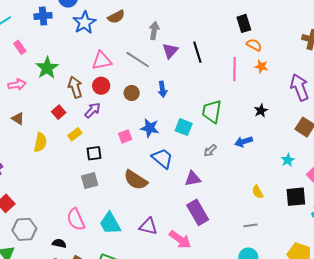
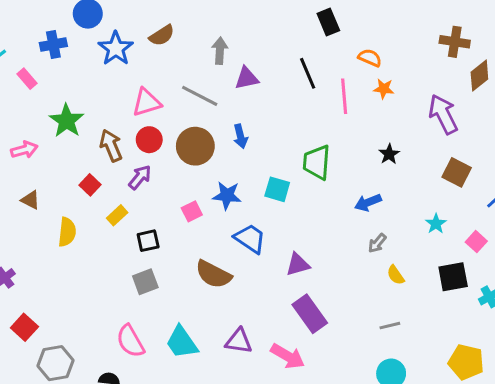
black rectangle: (244, 23) -> (328, 22), moved
pink rectangle: (20, 47) -> (27, 79), moved
purple triangle: (170, 51) -> (247, 78), turned 42
black line: (197, 52) -> (308, 73), moved
brown circle: (132, 93) -> (195, 146), size x1.6
gray arrow: (210, 151) -> (377, 243), moved

